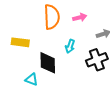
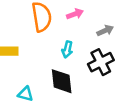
black diamond: (48, 63) -> (62, 81), moved

